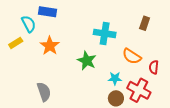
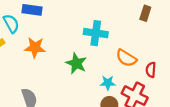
brown rectangle: (145, 23) -> (145, 13), moved
orange star: (50, 46) -> (35, 48), turned -30

